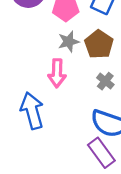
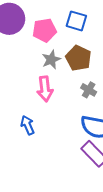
blue arrow: (32, 111) -> (28, 125), size x0.6

